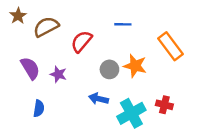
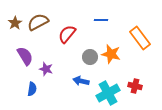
brown star: (18, 16) -> (15, 23), moved
purple star: (58, 74) -> (46, 69), moved

